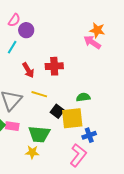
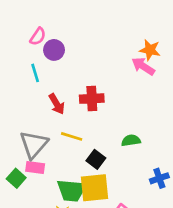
cyan line: (12, 47) -> (35, 73), turned -48
yellow square: (72, 118) -> (95, 188), moved
pink rectangle: (12, 126) -> (35, 167), moved
blue cross: (89, 135) -> (159, 178), moved

